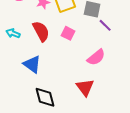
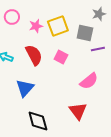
purple line: (105, 25) -> (98, 49), turned -56
blue triangle: (32, 64) -> (25, 88), turned 36

